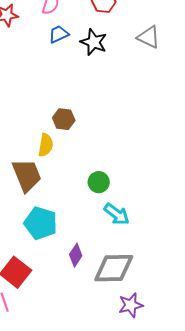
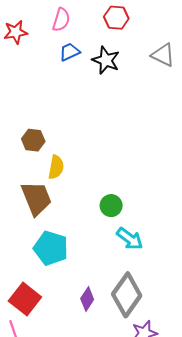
brown hexagon: (64, 119) -> (33, 140), moved
purple diamond: (76, 255) -> (87, 299), moved
gray diamond: (114, 268) -> (127, 295), turned -54

